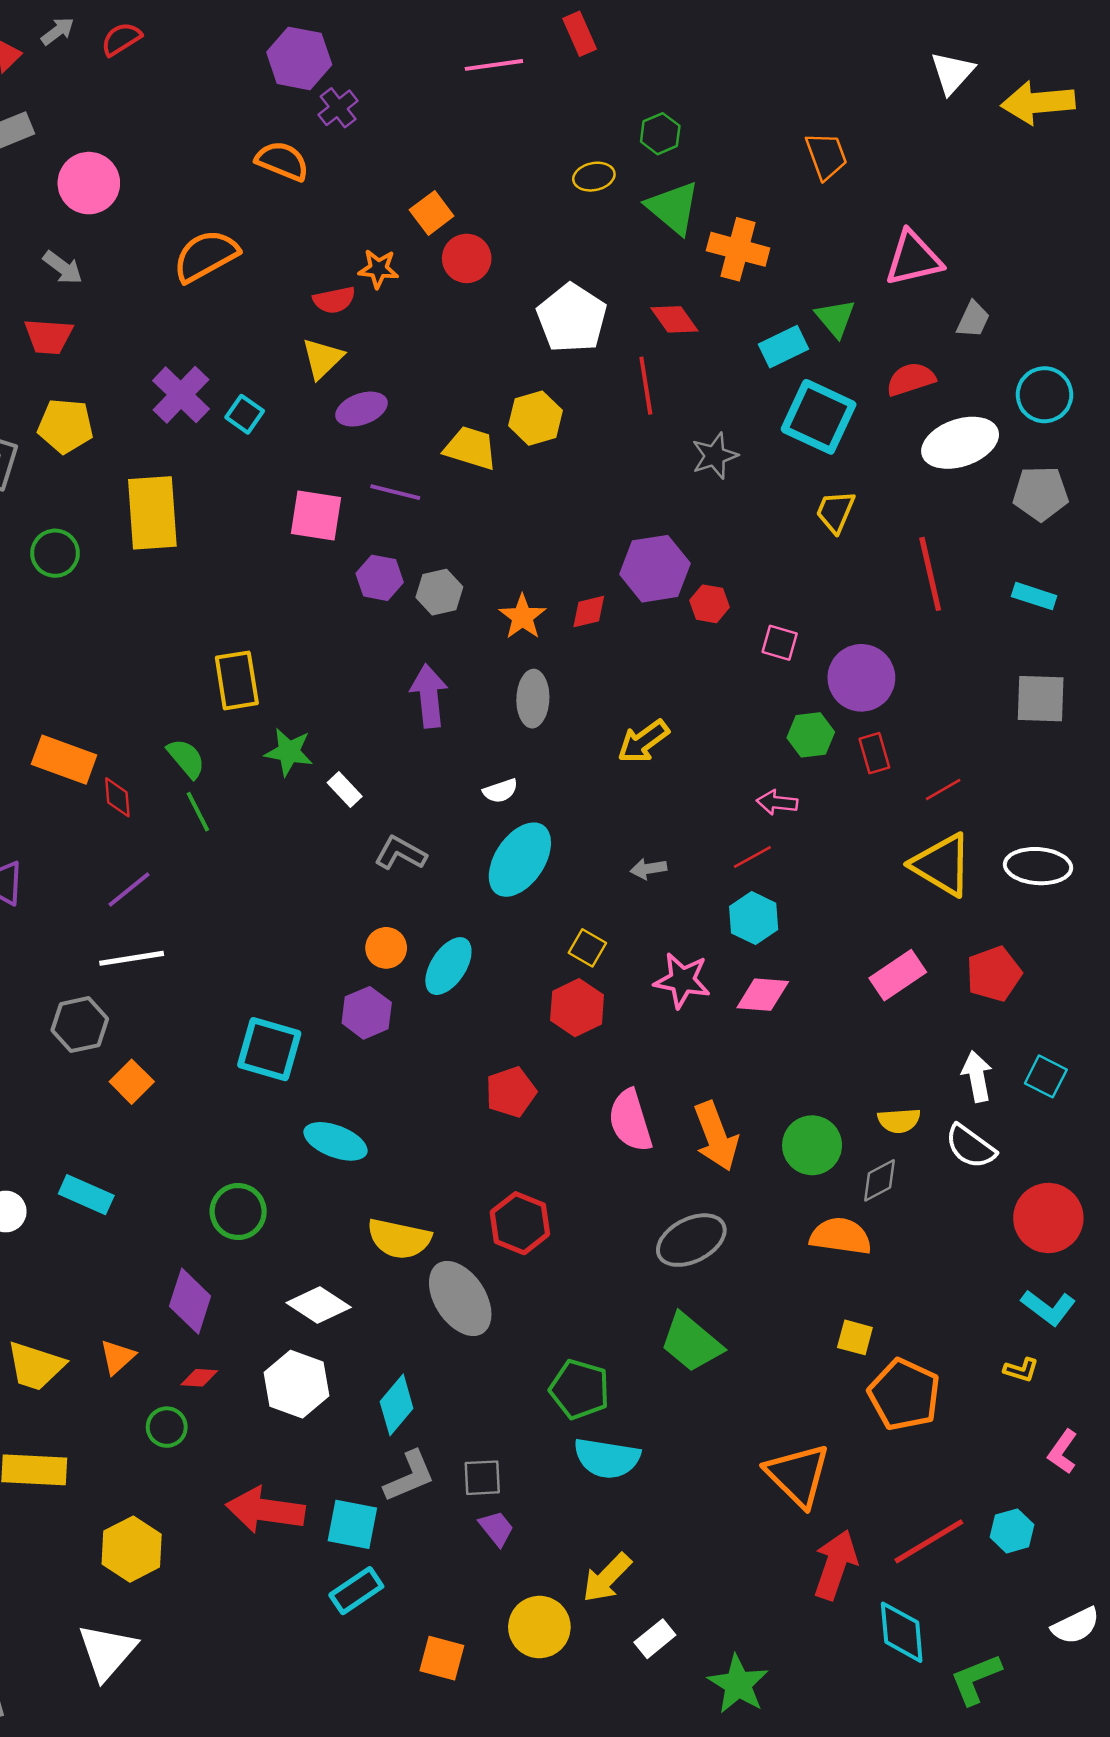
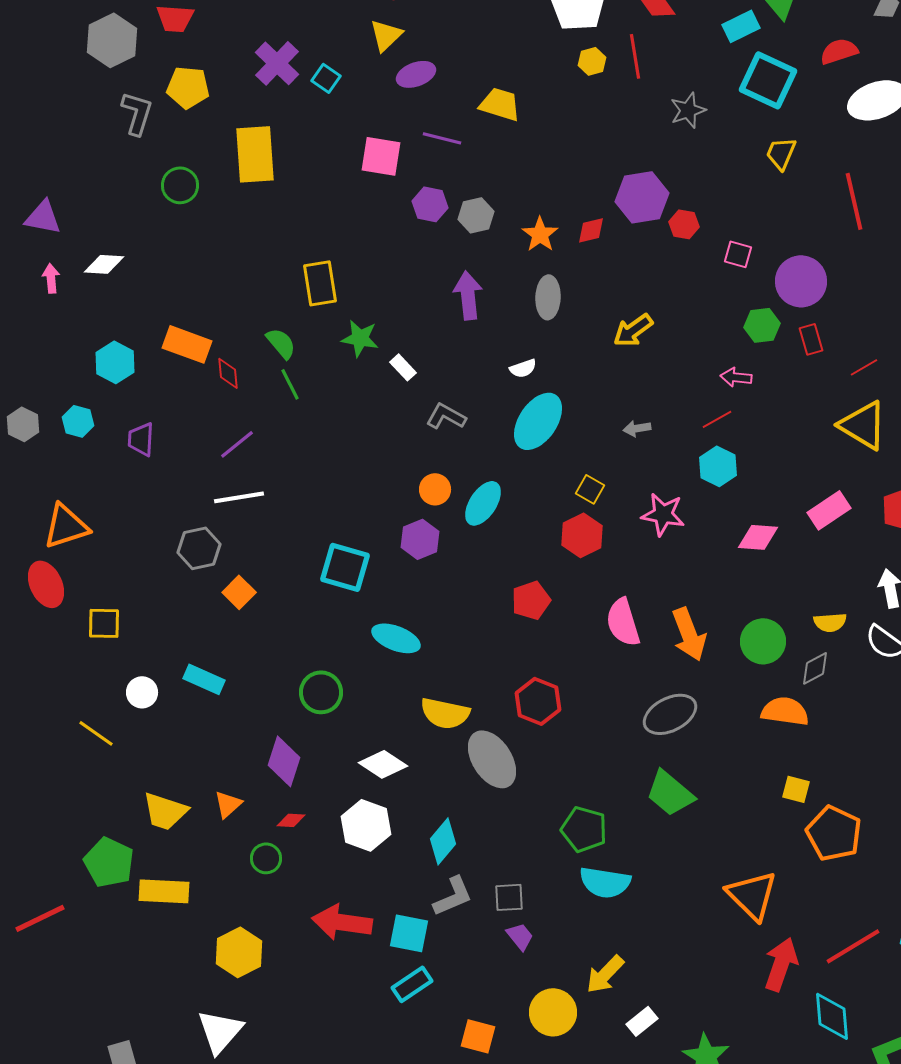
yellow hexagon: (535, 418) -> (592, 61), moved, size x0.7
pink diamond: (763, 995) -> (758, 537), moved

